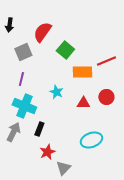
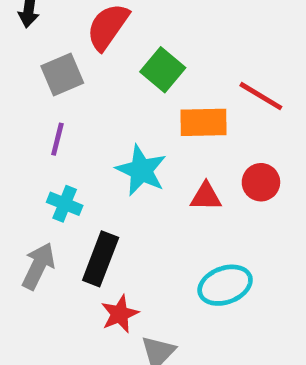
red line: (106, 61) -> (261, 96), turned 54
cyan star: (56, 92) -> (141, 170), size x1.5
cyan cross: (24, 106) -> (65, 204), size x0.6
black rectangle: (39, 129) -> (101, 259), size x1.5

